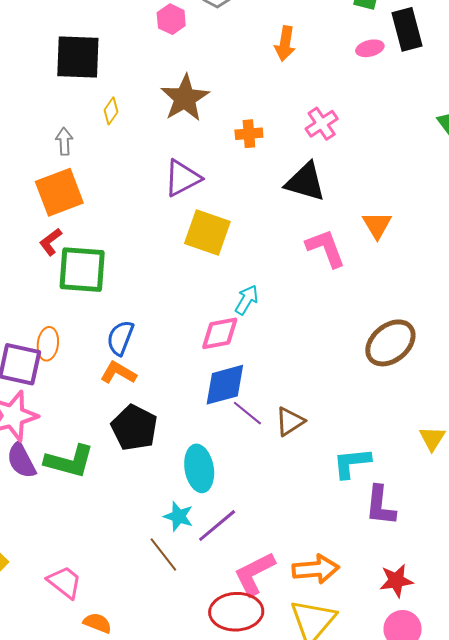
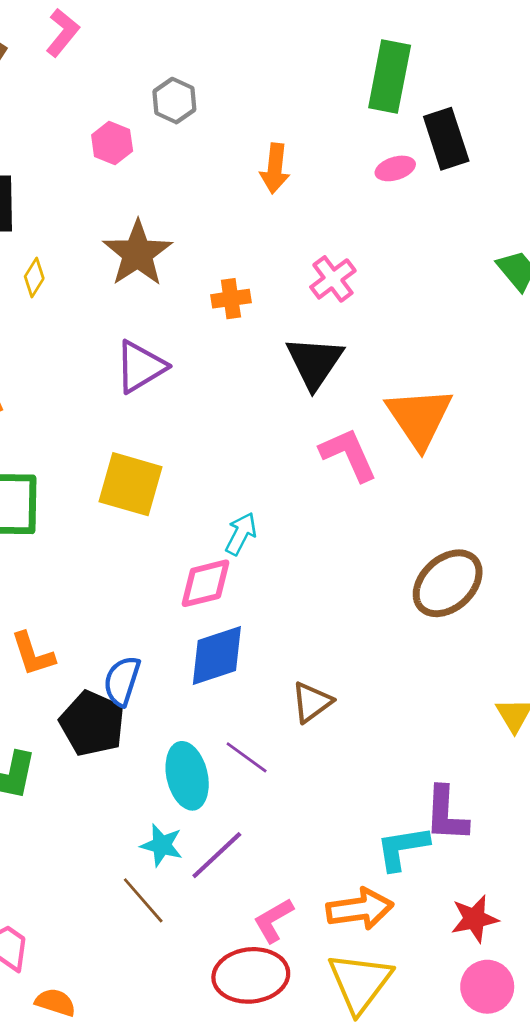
black triangle: (305, 182) -> (315, 362), turned 51
orange triangle: (377, 225) -> (419, 418), size x1.6
yellow square: (207, 233) -> (130, 484), moved
blue semicircle: (120, 338) -> (122, 681), moved
orange L-shape: (118, 373) -> (33, 654), moved, turned -135
purple line: (247, 413) -> (247, 757), moved
cyan L-shape: (352, 463) -> (402, 848), moved
pink L-shape: (254, 574) -> (273, 920), size x0.7

